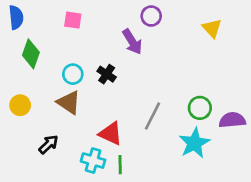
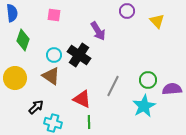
purple circle: (151, 16) -> (127, 11), moved
black cross: (107, 74) -> (79, 55), size x1.6
yellow circle: (20, 105) -> (15, 78), size x1.5
cyan cross: (93, 161) -> (53, 123), moved

